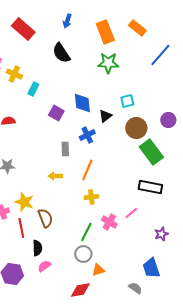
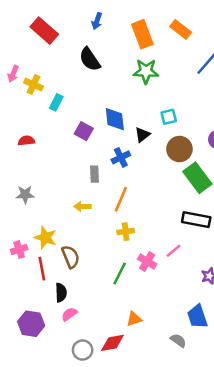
gray circle: (83, 254) -> (83, 350), moved

